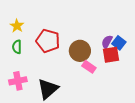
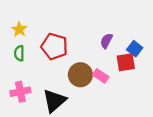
purple semicircle: (107, 42) -> (106, 41), moved
brown circle: (80, 51) -> (80, 75), moved

